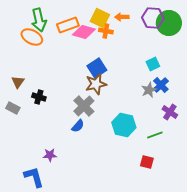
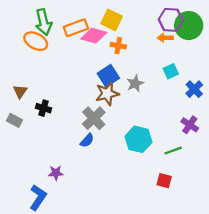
orange arrow: (122, 17) -> (165, 38), moved
orange cross: (106, 31) -> (118, 46), moved
blue cross: (161, 85) -> (194, 89), moved
gray star: (149, 90) -> (135, 84), moved
blue L-shape: (34, 177) -> (38, 197), turned 50

